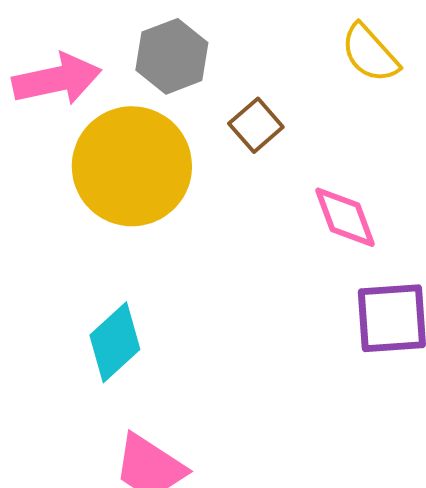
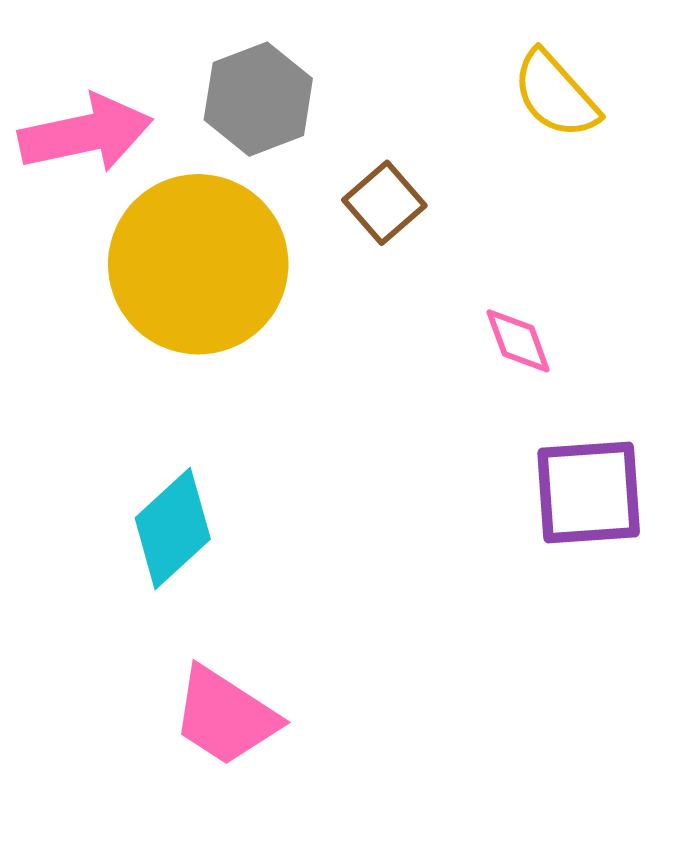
pink diamond: (345, 217) -> (518, 341), size x0.7

